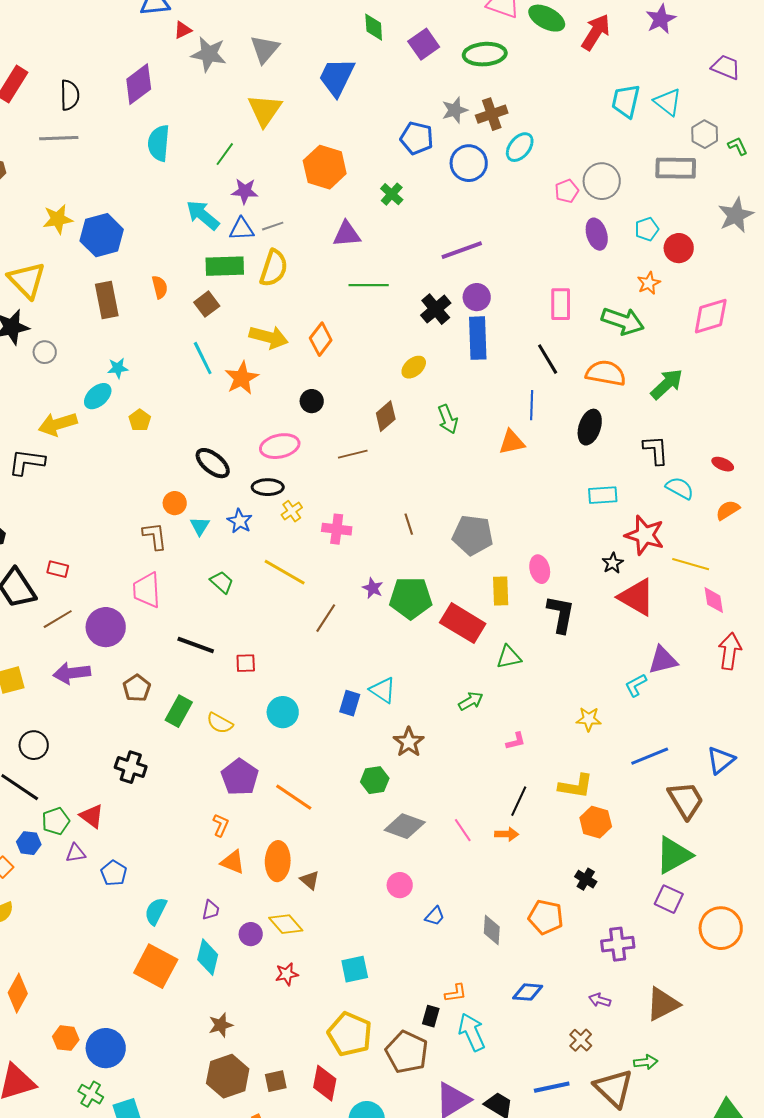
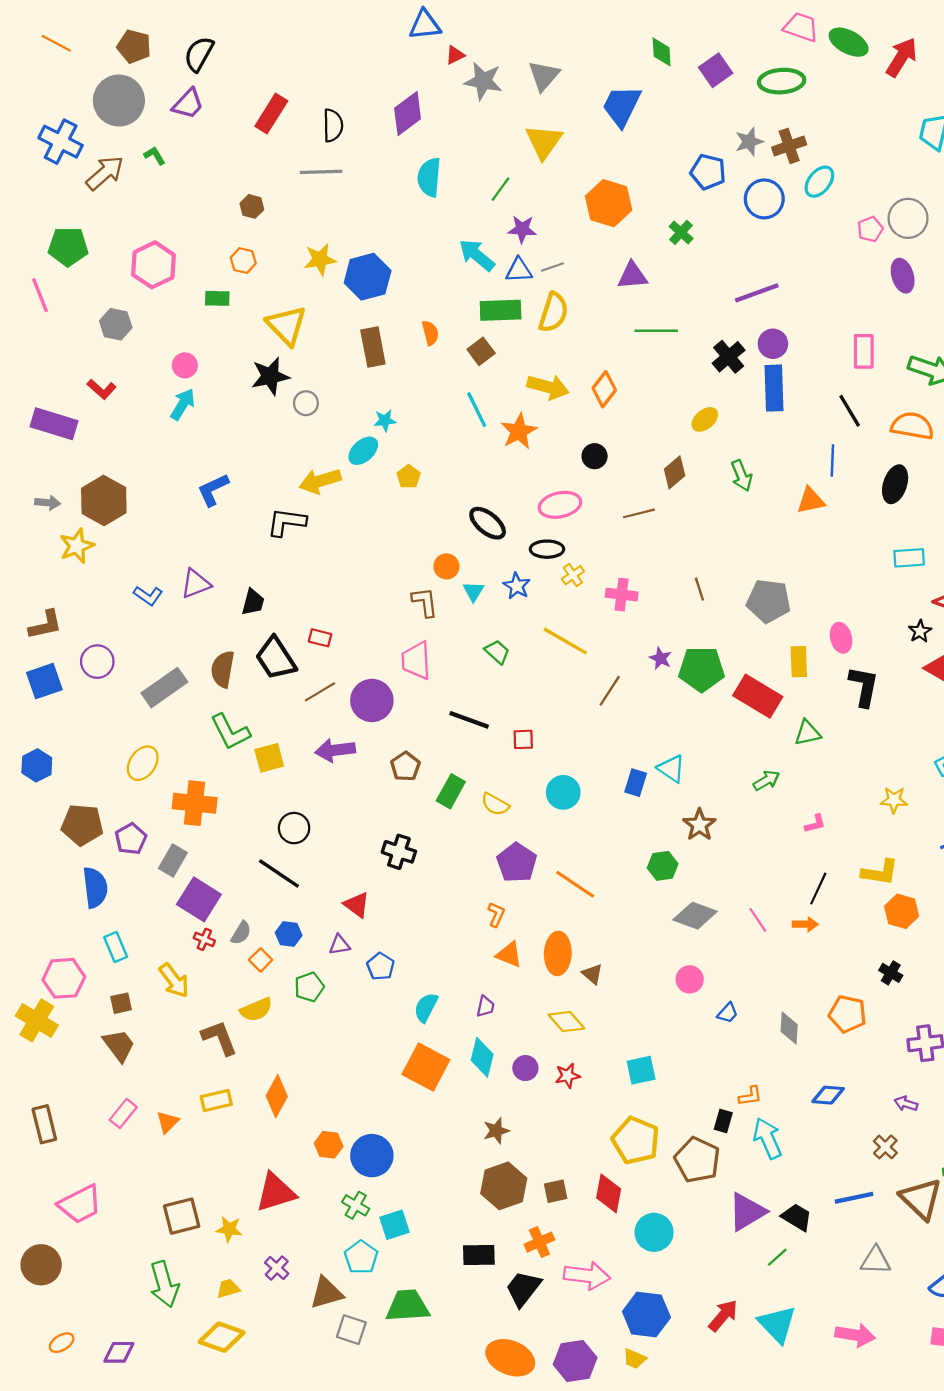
green pentagon: (56, 821) -> (309, 987), moved
purple circle: (251, 934) -> (525, 1068), moved

